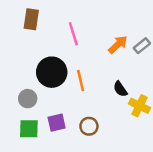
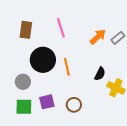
brown rectangle: (31, 19) -> (26, 30), moved
black semicircle: (120, 89) -> (100, 74), turned -120

